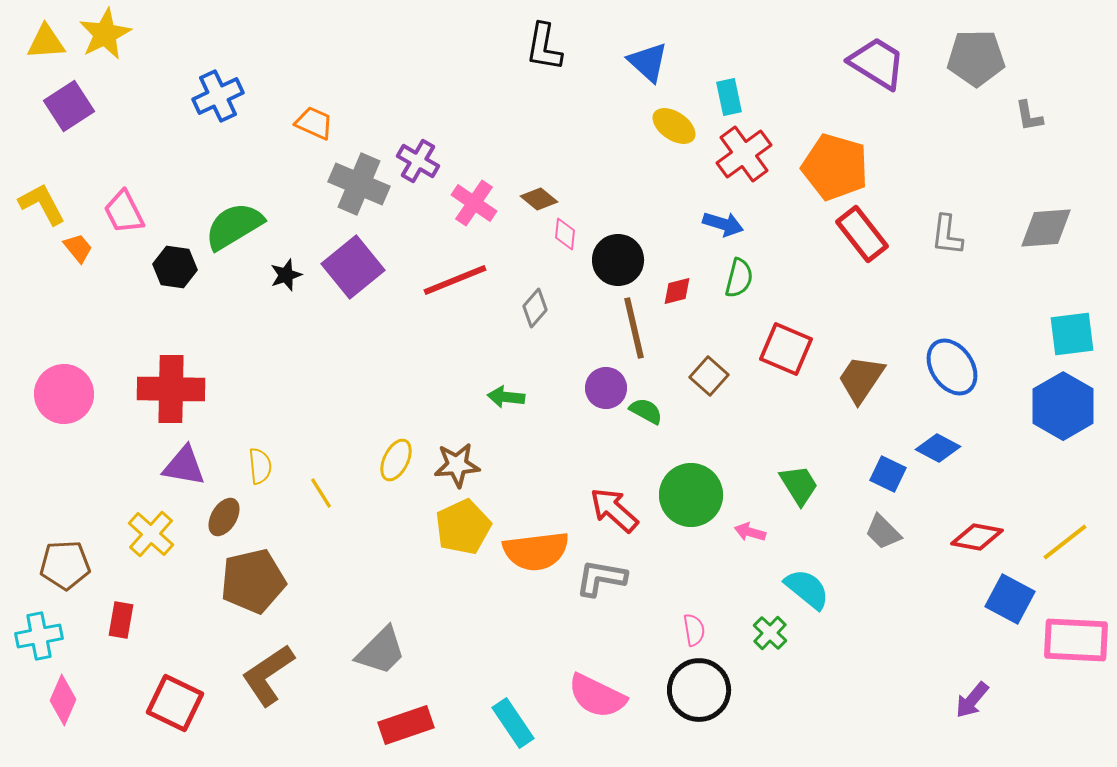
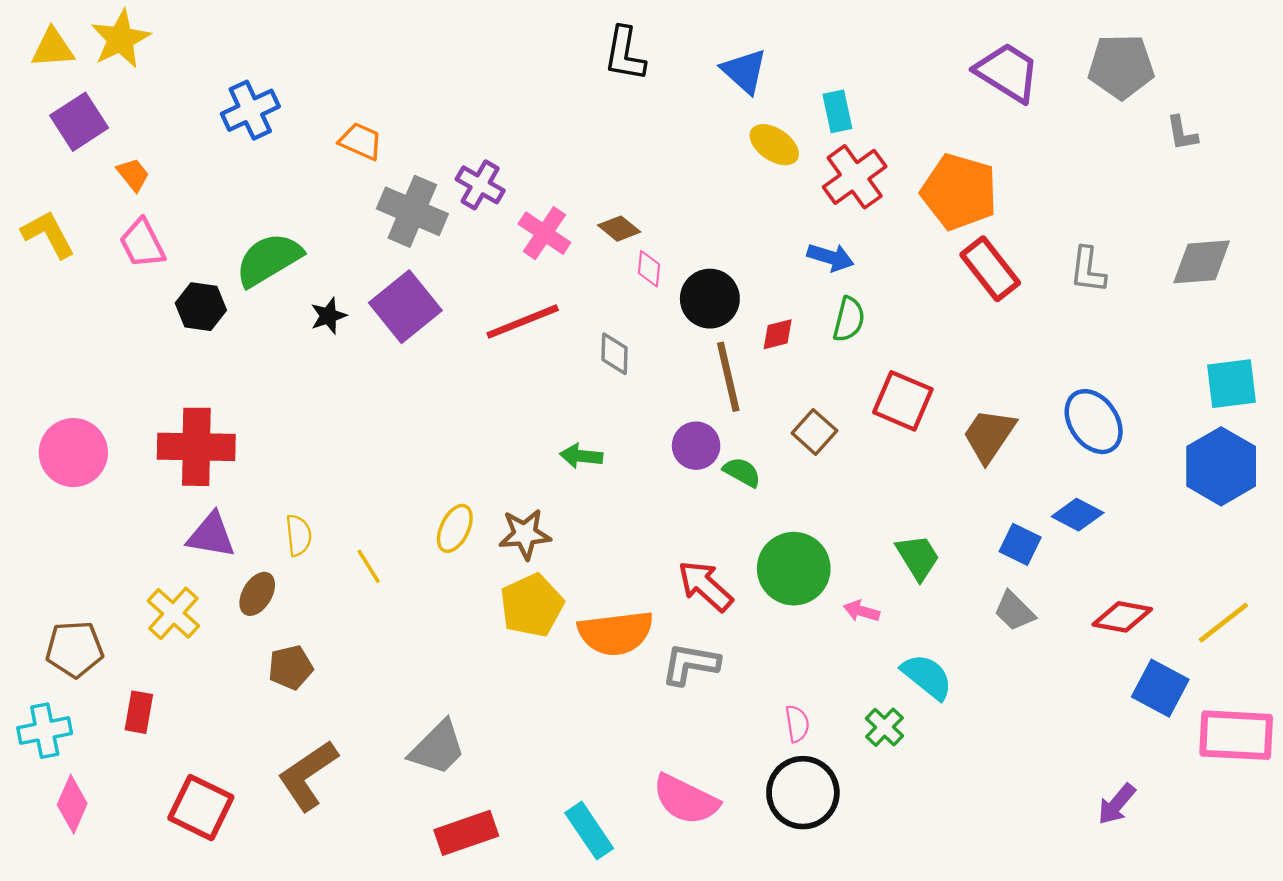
orange trapezoid: (78, 248) -> (133, 175), moved
gray diamond: (535, 308) -> (615, 354), turned -39
brown pentagon: (253, 581) -> (291, 667), size x0.6

